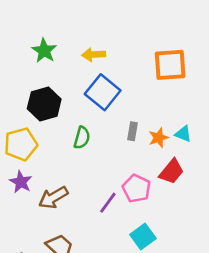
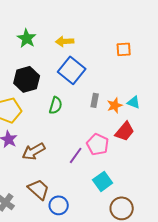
orange square: (170, 65) -> (124, 49), size x0.6

